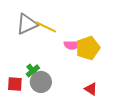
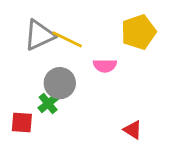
yellow pentagon: (88, 48) -> (139, 32), moved
gray circle: (41, 82) -> (60, 83), moved

